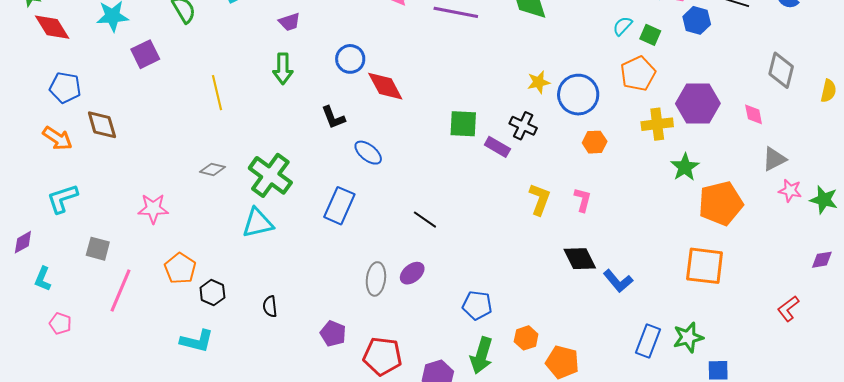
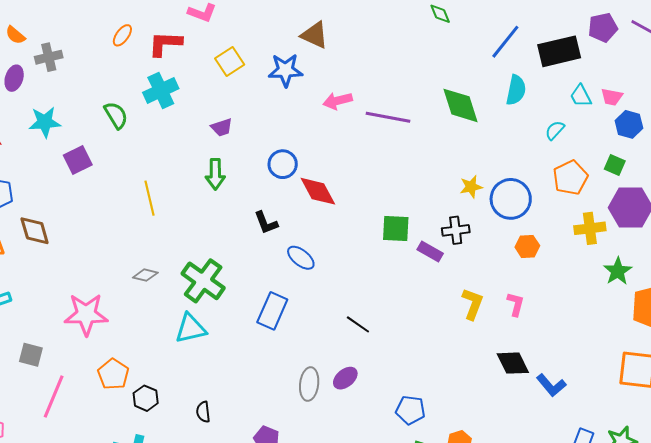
green square: (650, 35) -> (615, 165), moved
black cross: (523, 126) -> (456, 230), turned -32
pink star: (153, 209) -> (86, 314), size x1.4

